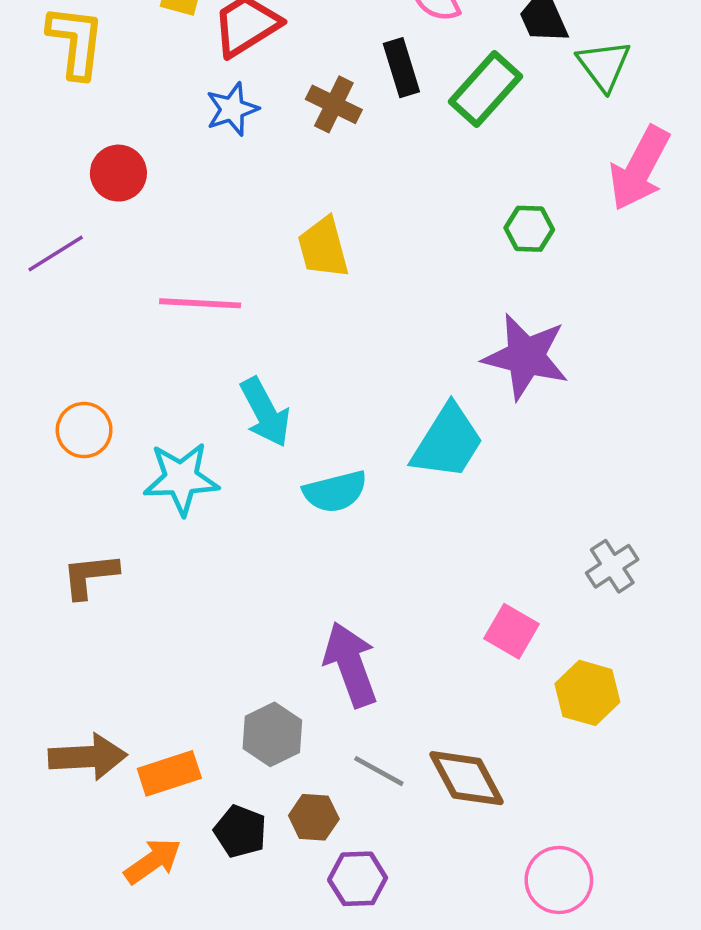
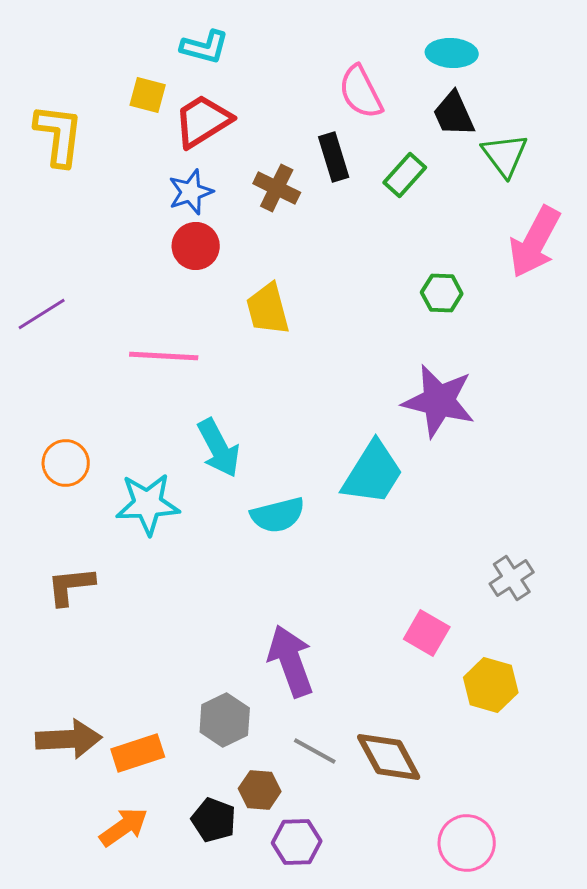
green rectangle: (485, 89) -> (405, 175), size x0.7
red circle: (118, 173) -> (196, 246), moved
black pentagon: (240, 831) -> (214, 820), moved

